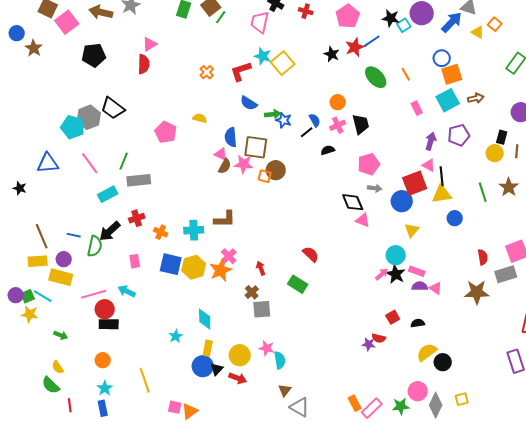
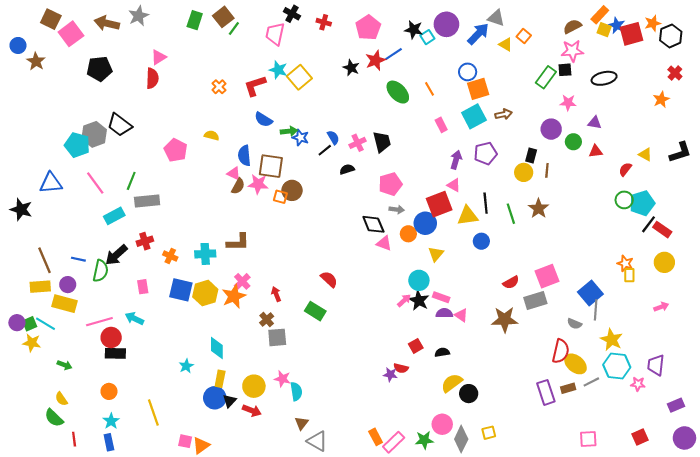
orange circle: (338, 102) -> (408, 234), moved
black line: (442, 176) -> (486, 203), moved
black star: (20, 188) -> (21, 209), size x1.5
red semicircle: (483, 257) -> (511, 282), turned 70

